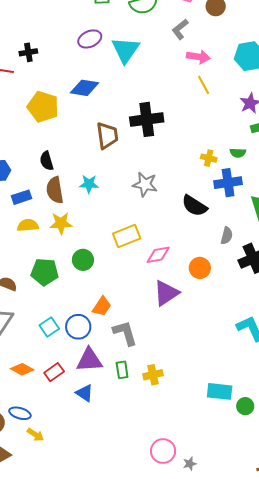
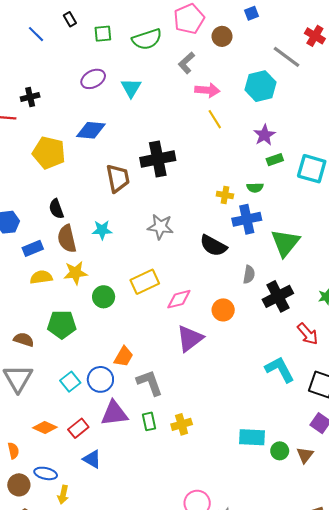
cyan triangle: (125, 50) -> (131, 88), size x0.7
green circle: (83, 260) -> (104, 297), moved
blue triangle: (84, 393) -> (92, 459), moved
yellow arrow: (35, 435) -> (63, 495), turned 72

